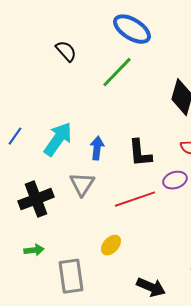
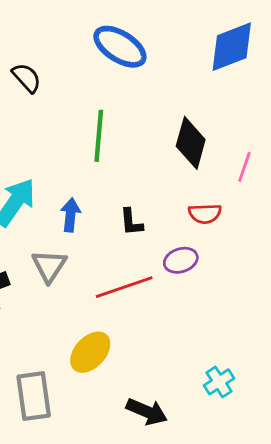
green line: (117, 72) -> (99, 136), moved, turned -39
black L-shape: (140, 153) -> (131, 222), size x0.7
yellow ellipse: (111, 245) -> (90, 352), size x1.4

